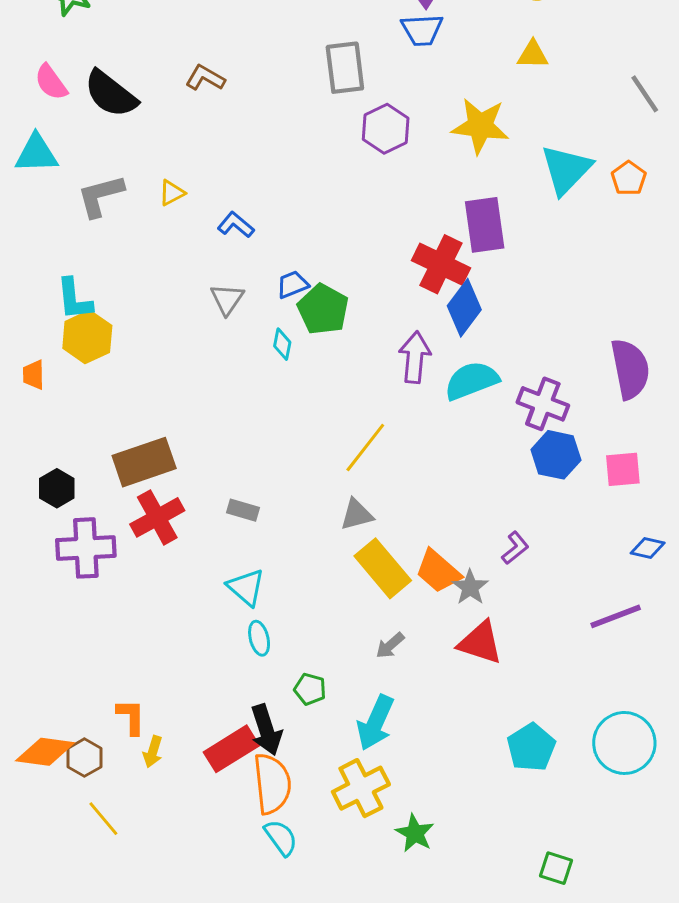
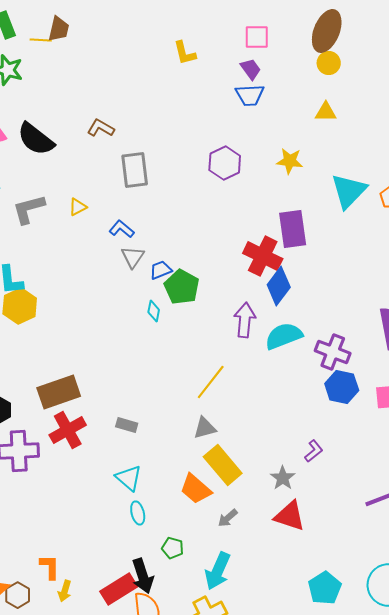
gray rectangle: (345, 68) -> (135, 170), moved
yellow star: (480, 126) -> (290, 161), size x0.7
gray triangle: (227, 299) -> (133, 257), moved
orange trapezoid: (438, 571) -> (196, 489), moved

